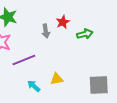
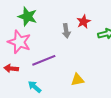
cyan arrow: (34, 86) -> (35, 87), moved

